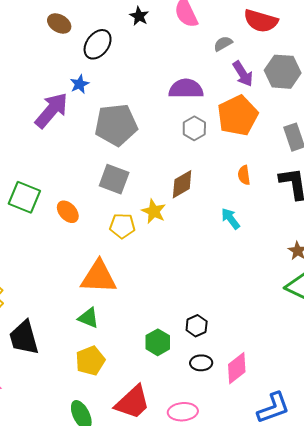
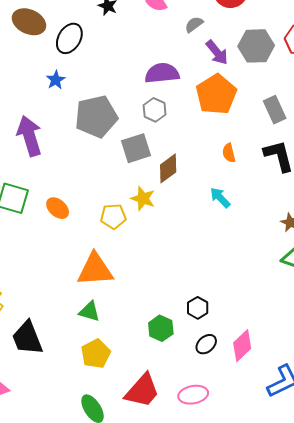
brown ellipse: (59, 23) -> (29, 22), size x1.4
purple arrow: (51, 110) -> (29, 136), moved, turned -51
gray hexagon: (194, 128) -> (155, 110), moved
gray square: (114, 179) -> (136, 148), moved, turned -32
black ellipse: (201, 363) -> (206, 344), turned -35

